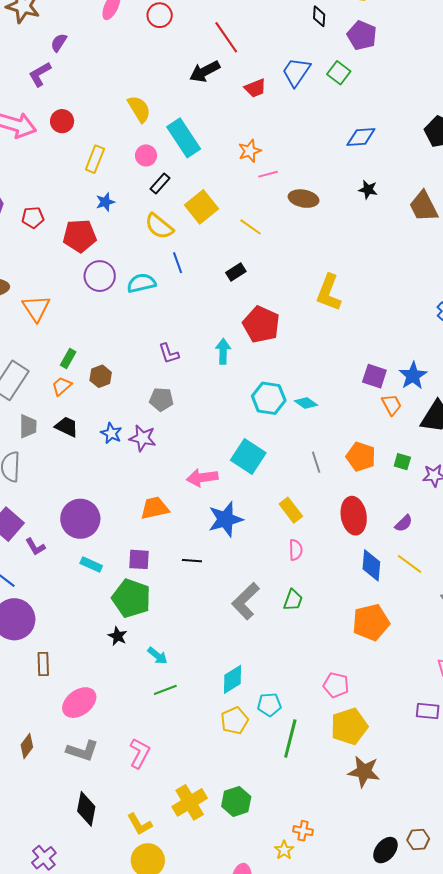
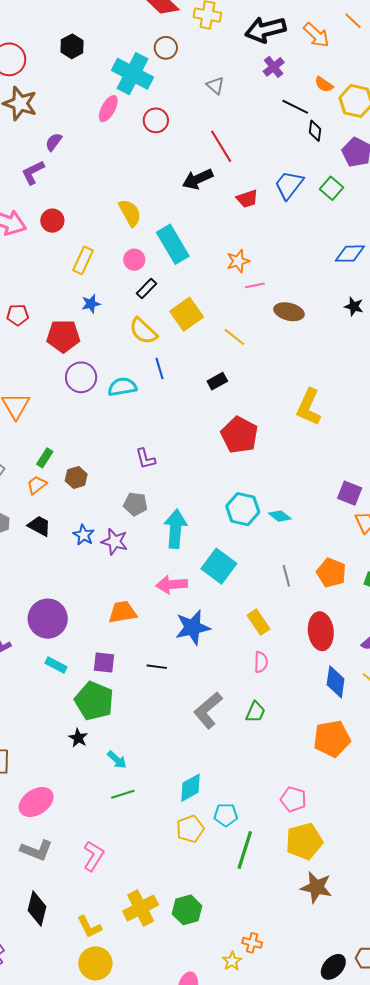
cyan arrow: (223, 351) -> (175, 529), moved, size x1.5

